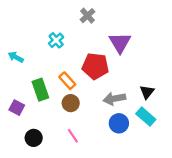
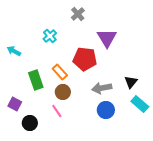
purple square: (17, 108) -> (15, 104), moved
cyan rectangle: (146, 117) -> (140, 104), moved
pink line: (73, 136) -> (57, 111), moved

